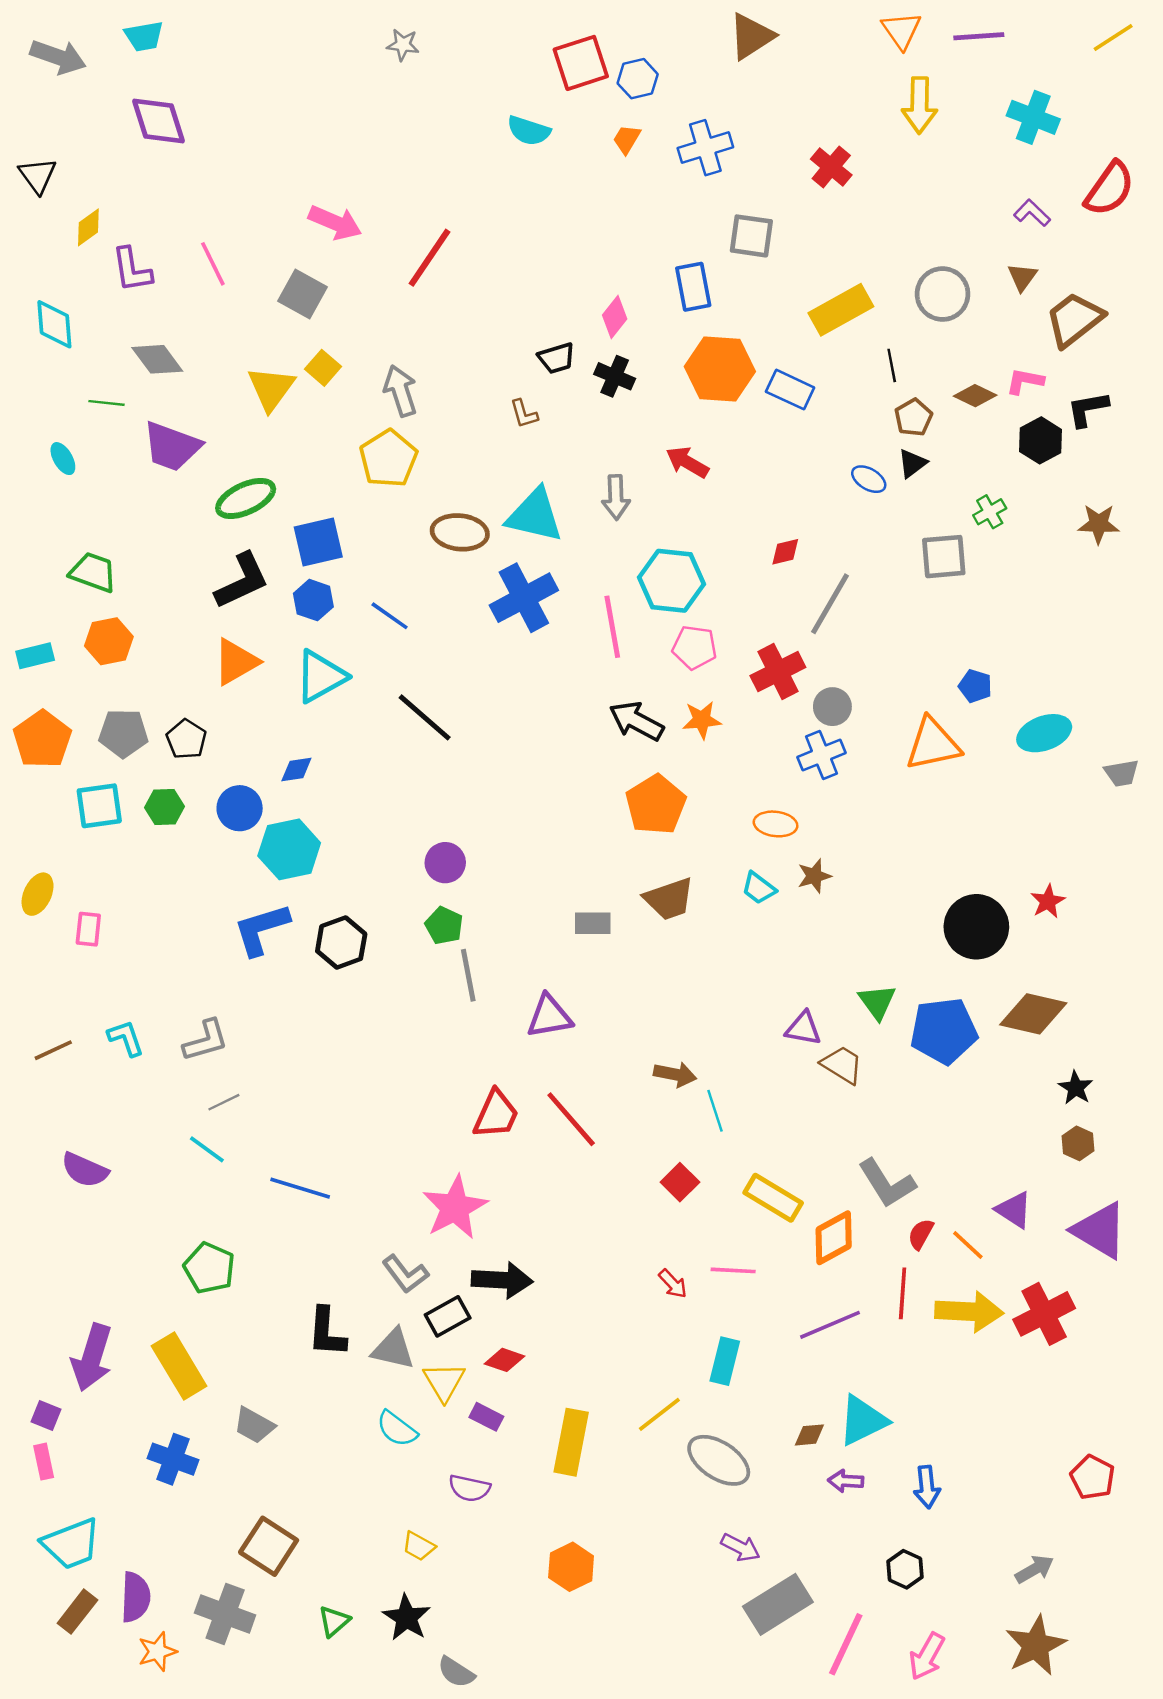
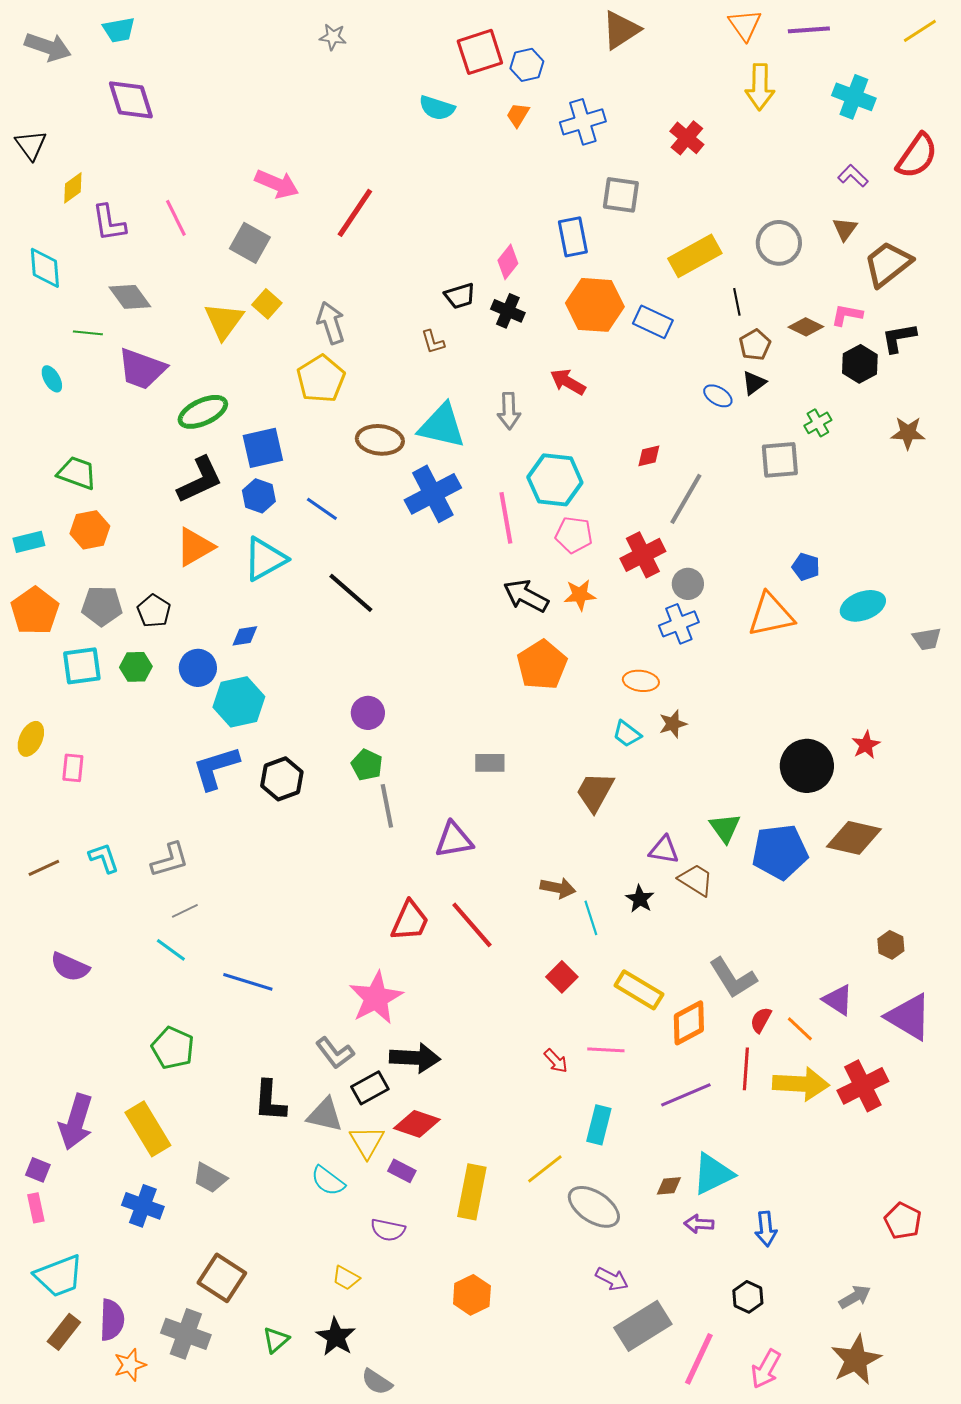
brown trapezoid: (669, 899) -> (595, 792), moved, turned 138
black star: (1076, 1088) -> (640, 899), moved
red diamond: (505, 1360) -> (417, 1124), size x1.4

